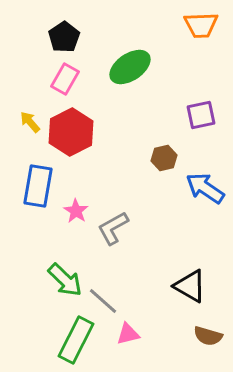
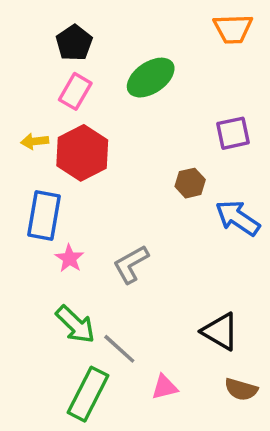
yellow arrow: (30, 122) -> (35, 141), turned -55
pink star: (76, 211) -> (69, 258), moved
pink triangle: (128, 334) -> (165, 387), moved

